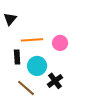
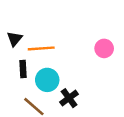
black triangle: (10, 19) -> (15, 39), moved
pink circle: (60, 43) -> (104, 48), moved

